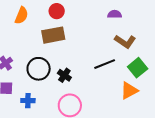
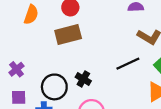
black circle: (39, 69) -> (54, 87), moved

